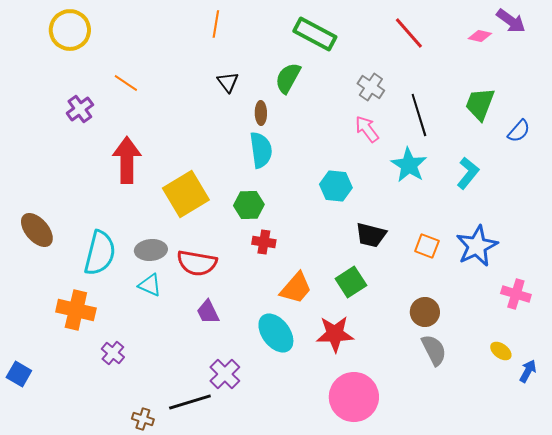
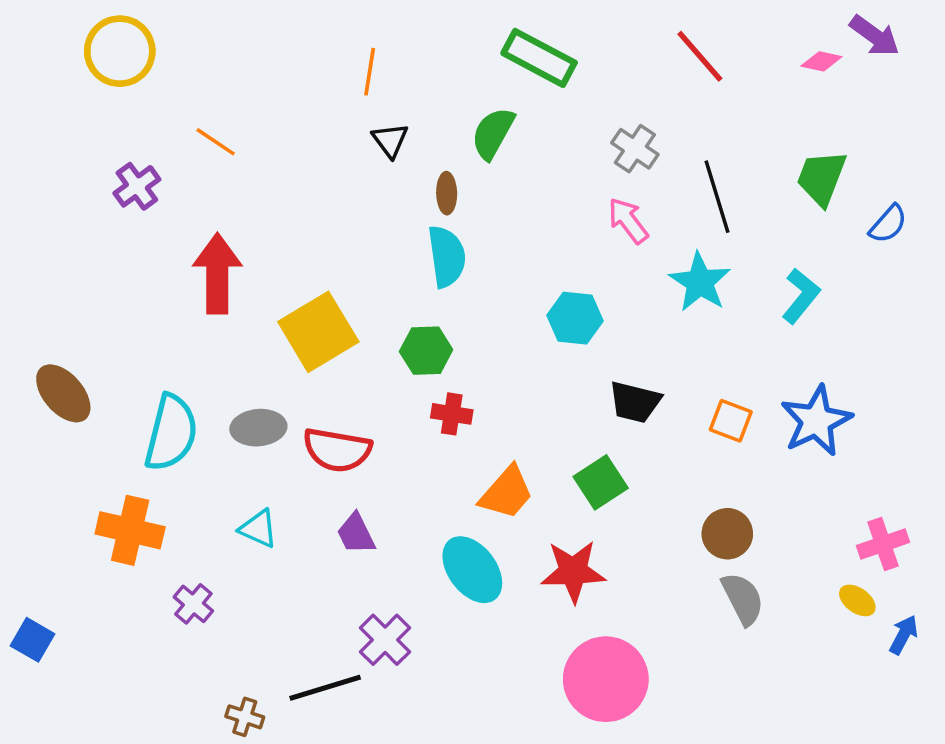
orange line: (216, 24) -> (370, 72), moved
cyan triangle: (150, 285) -> (258, 529), moved
pink cross: (516, 294) -> (883, 544), moved, turned -36

